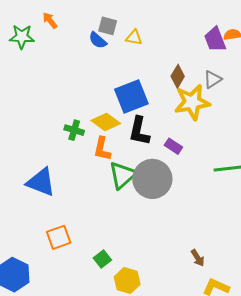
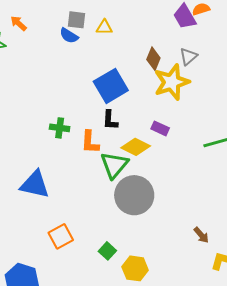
yellow diamond: (106, 122) -> (136, 147), moved
black L-shape: (139, 131) -> (110, 120), moved, size x0.7
gray circle: (152, 179) -> (134, 195), moved

